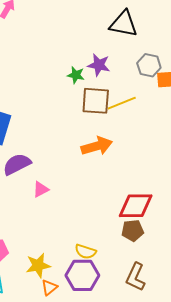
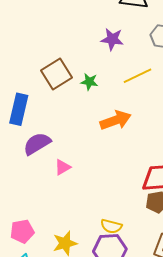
green star: (76, 75) -> (89, 82), moved
brown square: (96, 101) -> (56, 74), moved, turned -32

